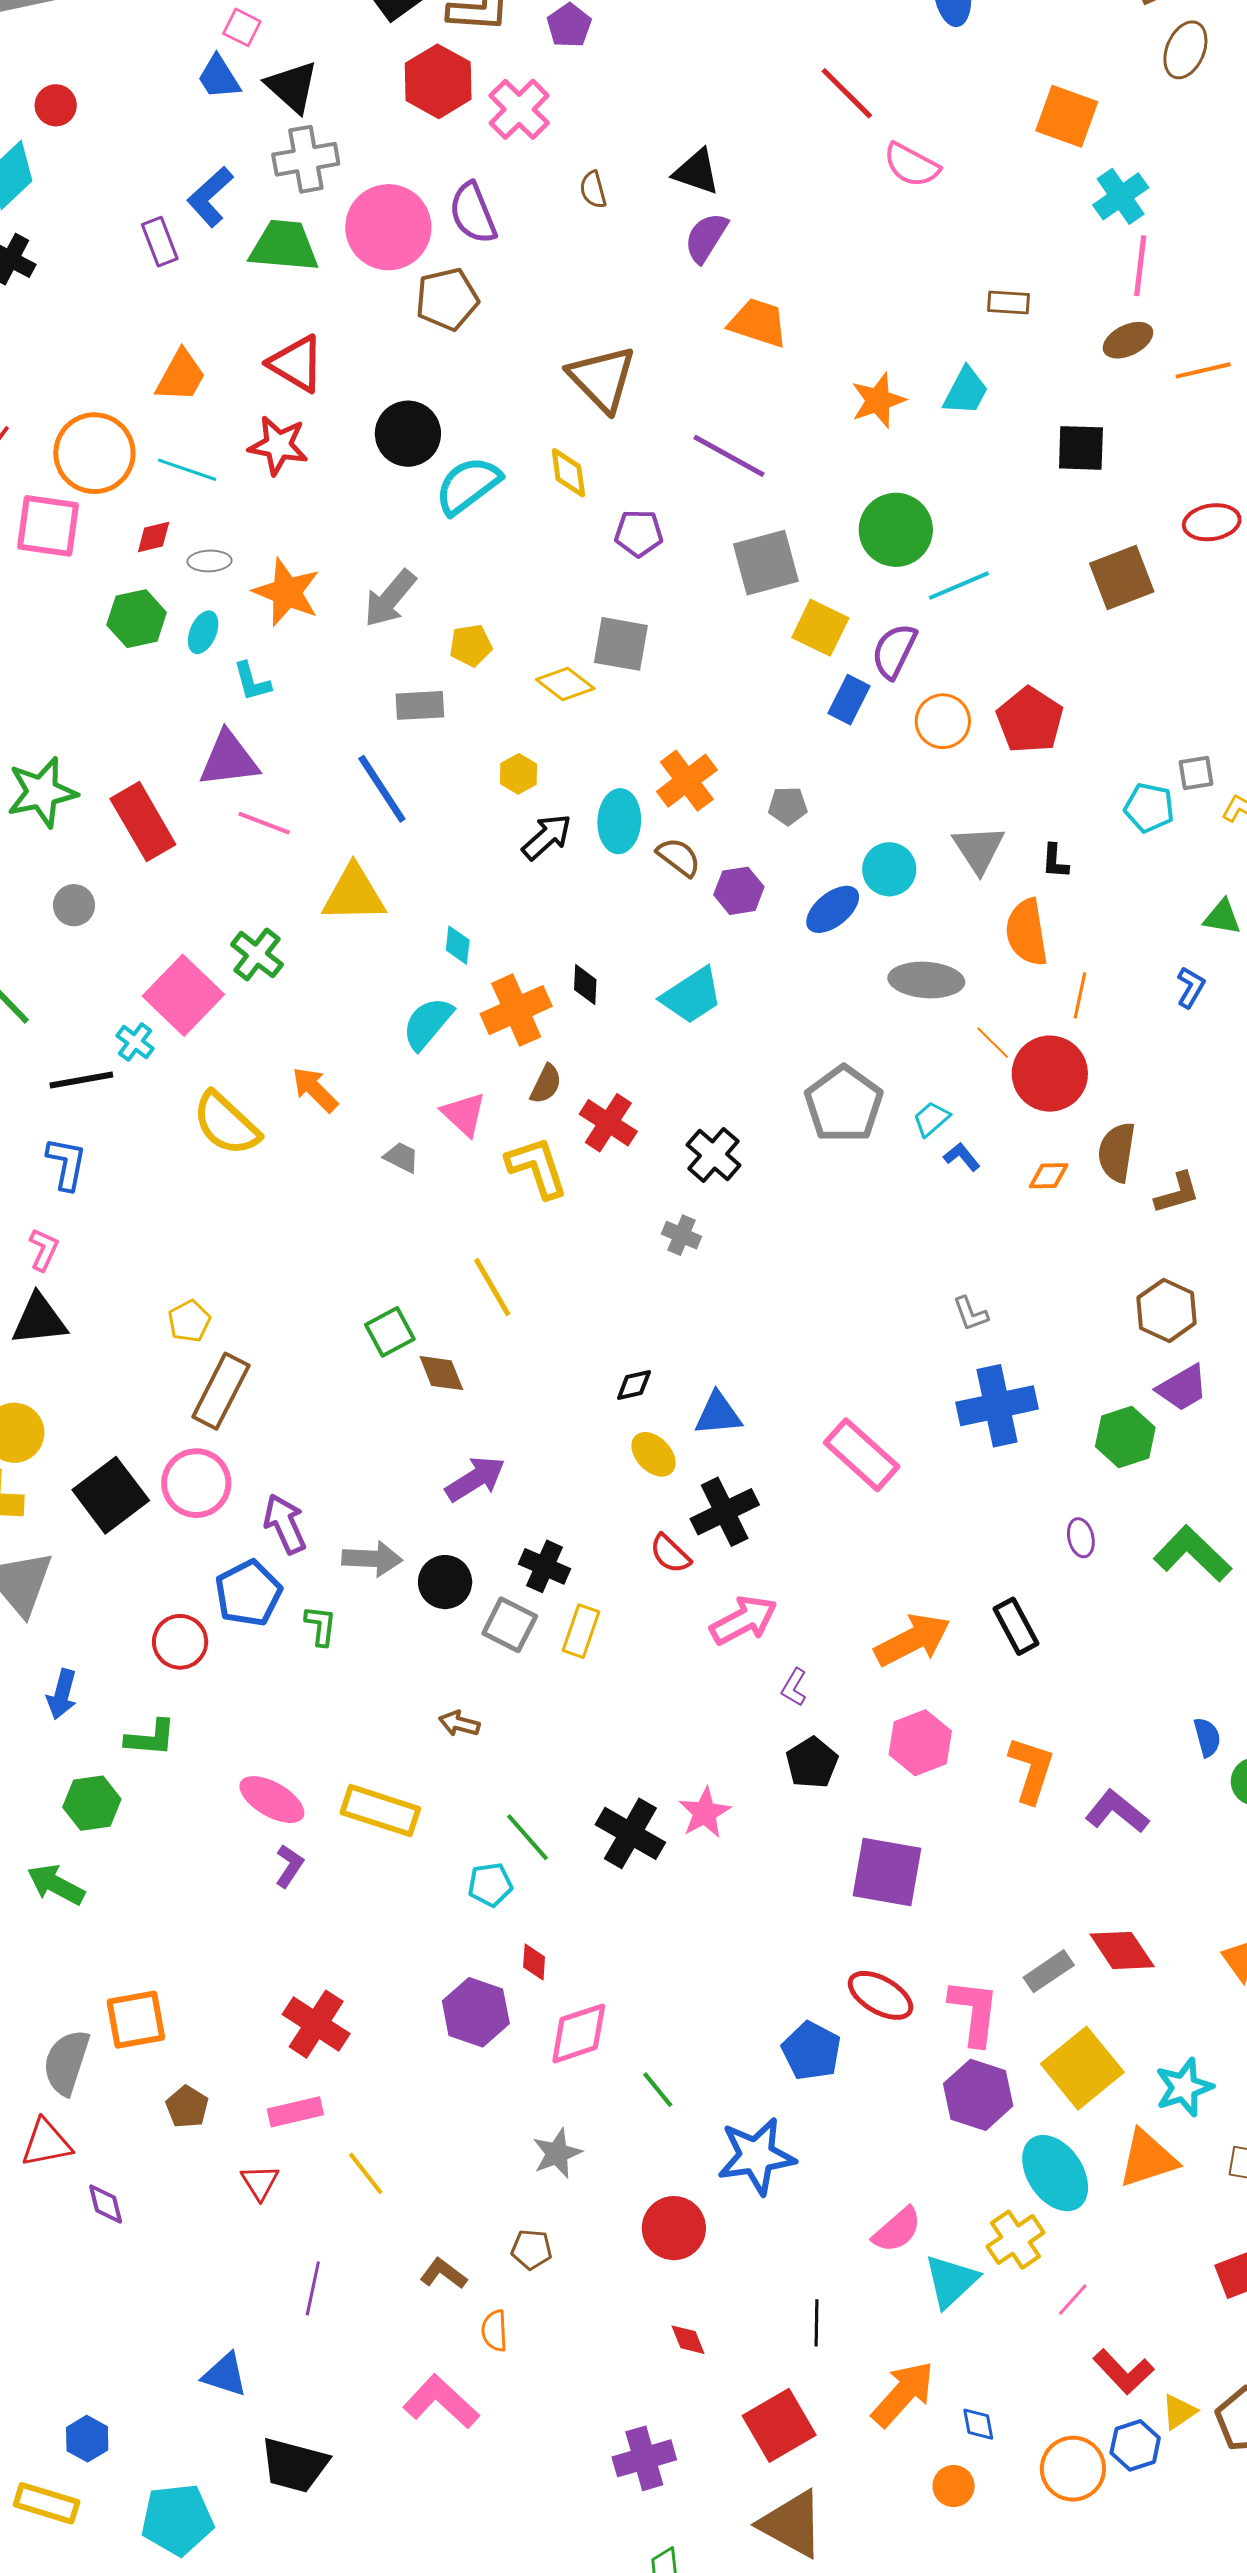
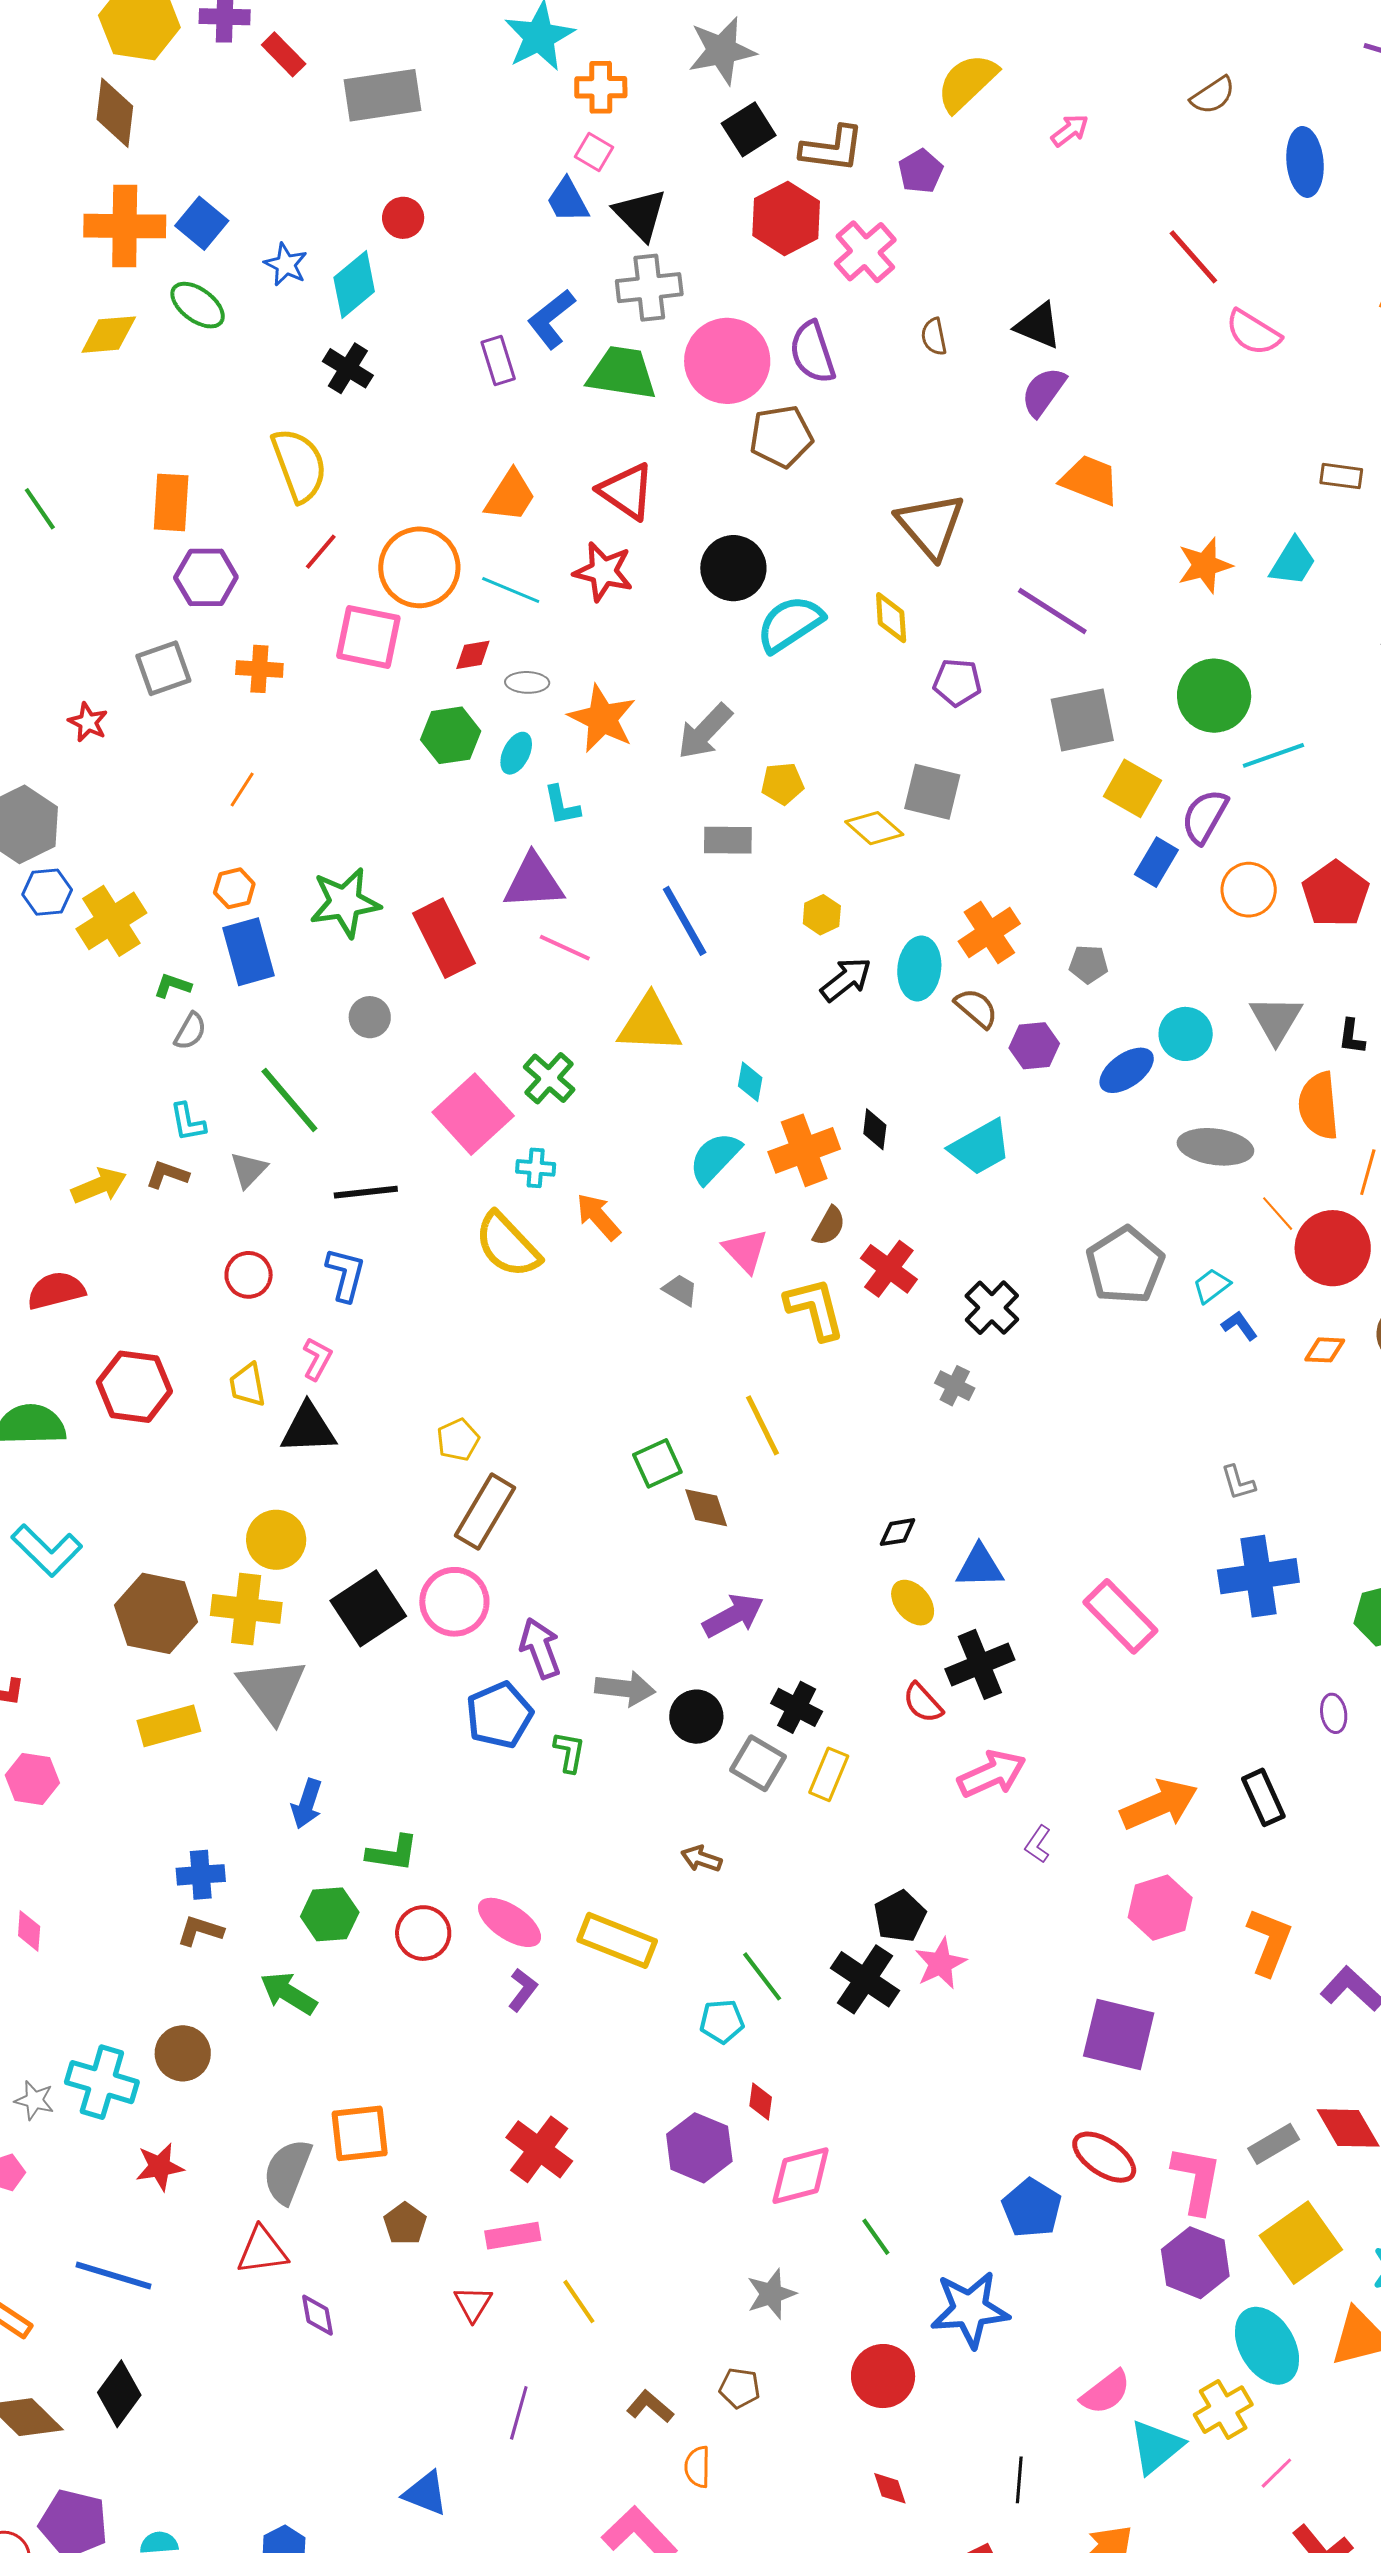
cyan cross: (135, 1042) -> (536, 1168), moved, turned -36
red circle: (180, 1642) -> (423, 1933), moved
black pentagon: (812, 1763) -> (900, 1916), moved

